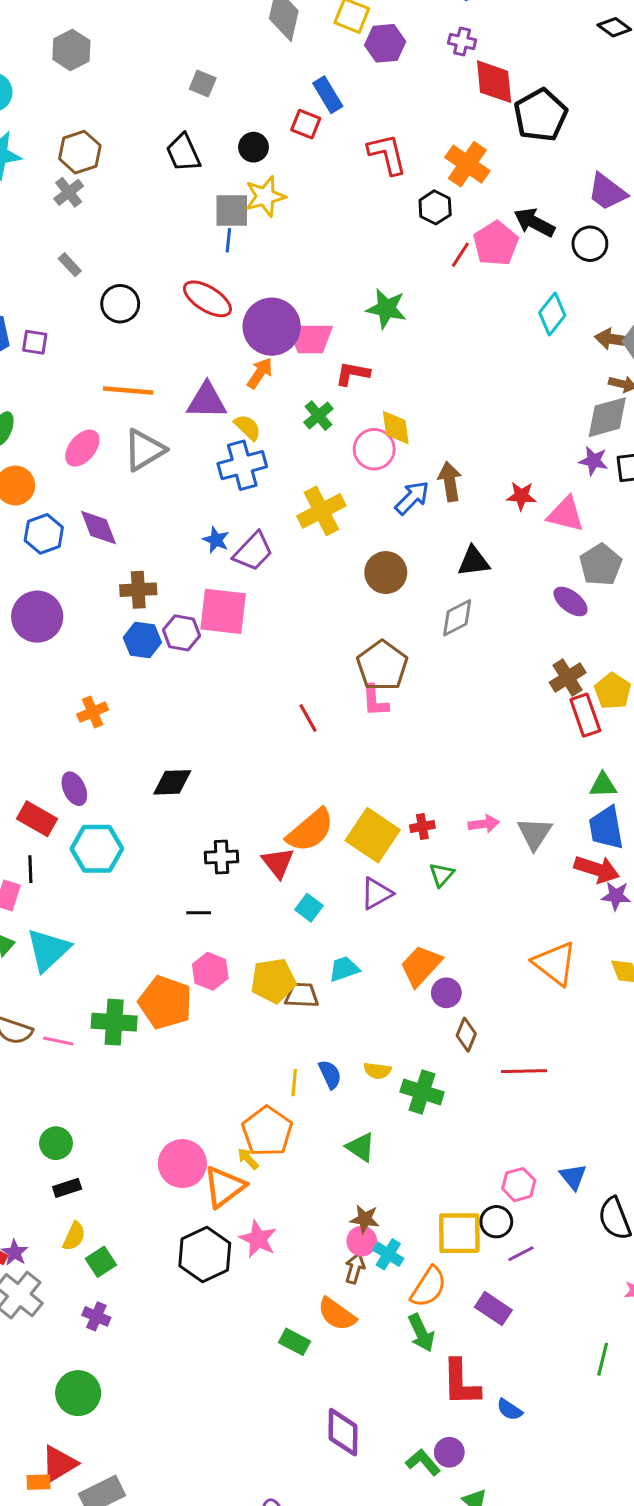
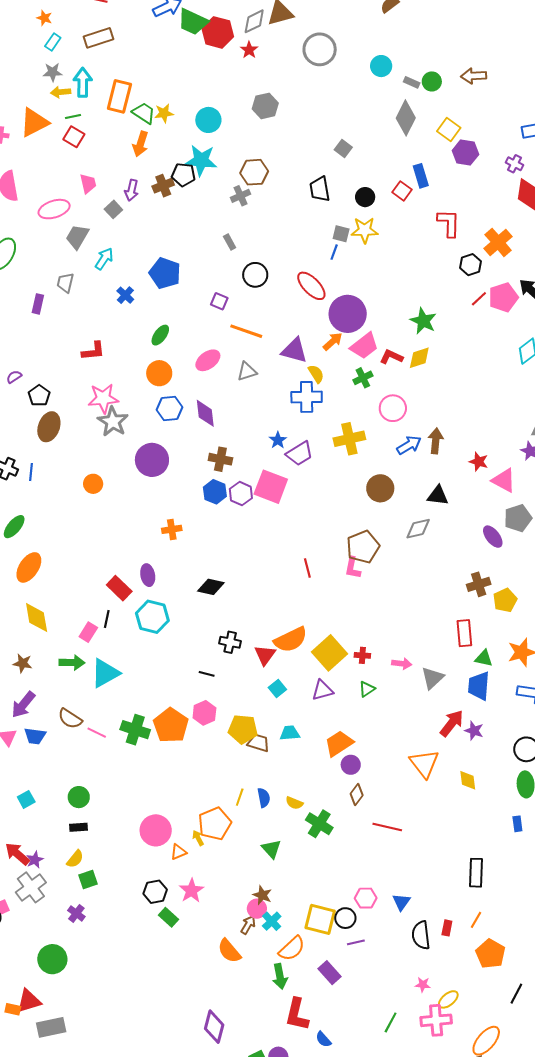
gray square: (232, 210) -> (341, 234), size x0.7
pink trapezoid: (310, 338) -> (364, 346), moved, turned -52
purple square: (35, 342) -> (219, 301), moved
yellow diamond: (396, 428) -> (419, 358), moved, turned 65
gray triangle: (144, 450) -> (247, 371), size x0.7
red rectangle: (585, 715) -> (464, 633), moved
red arrow: (597, 869) -> (452, 723), moved, turned -84
orange triangle: (224, 1187) -> (178, 852), size x0.6
black hexagon: (205, 1254) -> (155, 892), size x0.7
green rectangle: (294, 1342) -> (168, 917), moved

